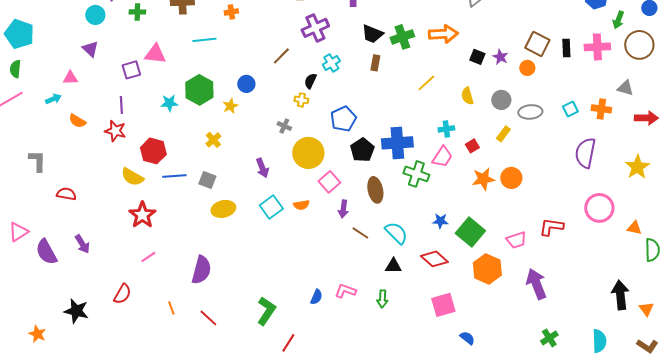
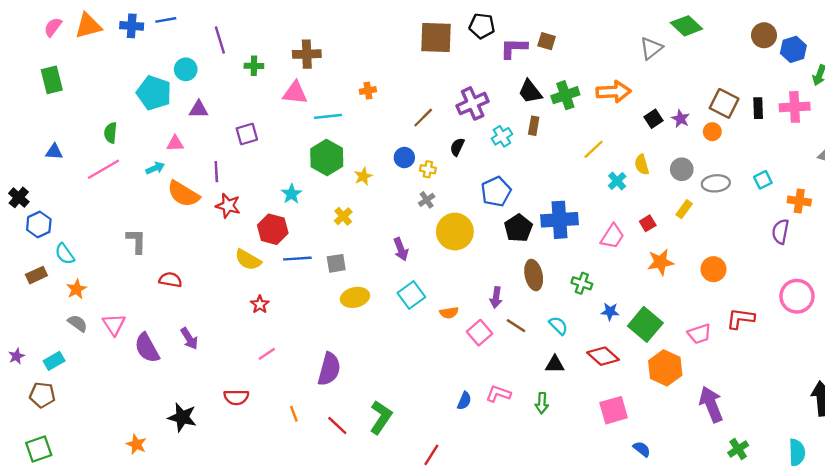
orange cross: (231, 12) -> (368, 91), moved
cyan circle: (95, 15) -> (186, 69), moved
purple cross: (315, 28) -> (473, 103), moved
cyan pentagon: (19, 34) -> (154, 93), moved
black trapezoid: (372, 34) -> (530, 92), turned 30
cyan line: (204, 40) -> (328, 116), moved
purple triangle: (90, 49) -> (199, 109), turned -42
pink triangle: (155, 54) -> (295, 93), moved
black square: (477, 57) -> (654, 119), turned 35
cyan cross: (331, 63) -> (502, 136), moved
blue circle: (246, 84) -> (404, 158), moved
yellow cross: (301, 100) -> (428, 169), moved
cyan star: (169, 103) -> (292, 194), moved, turned -30
purple line: (121, 105) -> (216, 172), moved
orange cross: (601, 109) -> (799, 201), moved
orange semicircle: (77, 121) -> (183, 194), size x1.6
gray cross: (284, 126) -> (427, 200), turned 32
cyan cross: (446, 129) -> (617, 181), moved, turned -35
purple semicircle: (585, 153) -> (780, 232), size x0.7
green cross: (416, 174) -> (582, 283), moved, size x0.7
orange circle: (511, 178) -> (713, 269), moved
gray square: (207, 180) -> (336, 263), turned -30
pink square: (329, 182) -> (480, 333), moved
orange semicircle: (301, 205) -> (449, 313), moved
red star: (142, 215) -> (260, 304), size x0.6
pink triangle: (18, 232) -> (114, 324), turned -30
cyan semicircle: (396, 233) -> (558, 326), size x0.7
purple arrow: (536, 284) -> (711, 404), moved
red semicircle: (122, 294) -> (236, 397), turned 60
green L-shape: (266, 311) -> (381, 417), moved

